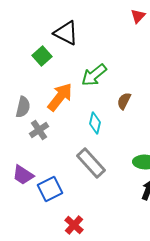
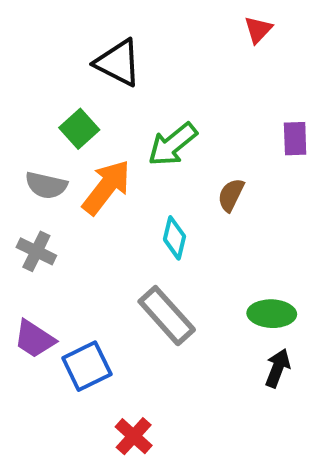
green square: (42, 56) -> (79, 129), moved
gray semicircle: (23, 107) -> (46, 185), moved, turned 90
gray cross: (39, 130) -> (36, 251), moved, turned -30

